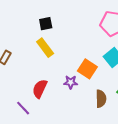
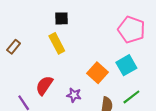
purple star: (71, 82) -> (74, 95), moved

